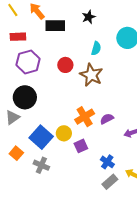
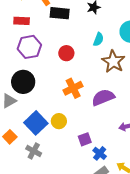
brown star: (91, 75) -> (113, 62), moved
orange cross: (85, 117) -> (73, 88), moved
purple semicircle: (107, 119) -> (103, 97), moved, size x1.6
purple square: (81, 146) -> (85, 139), moved

